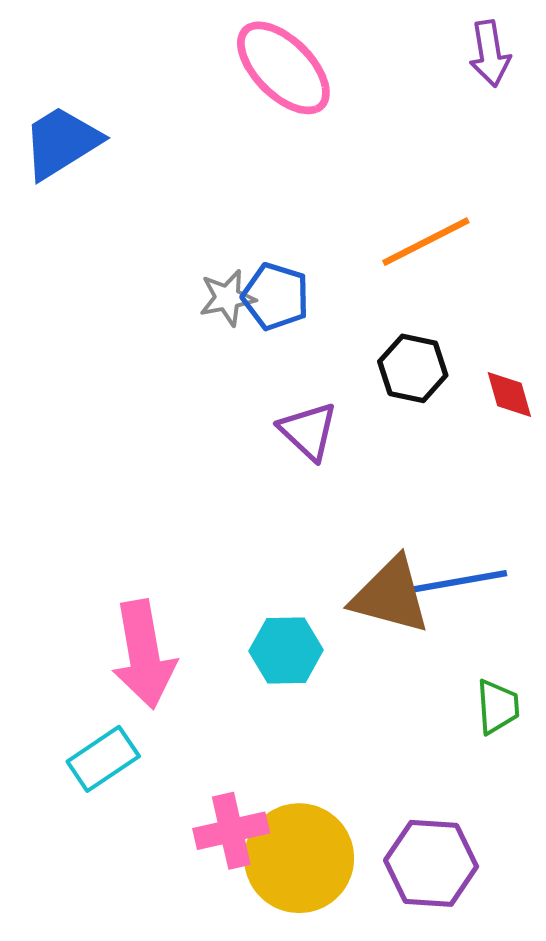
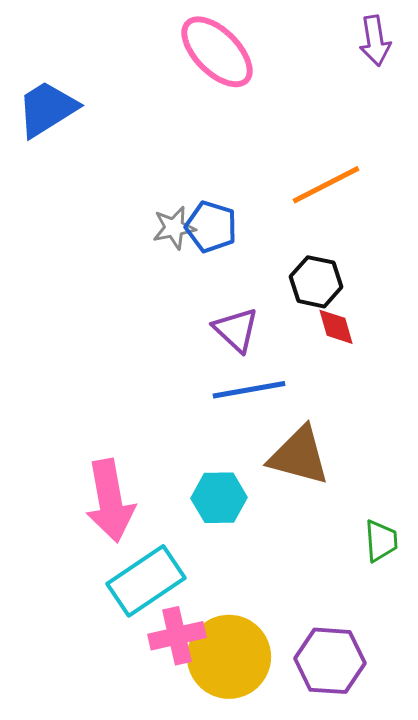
red diamond: (509, 394) -> (336, 327), moved
blue line: (460, 581) -> (249, 390), moved
cyan rectangle: (103, 759) -> (146, 581), moved, size x1.4

